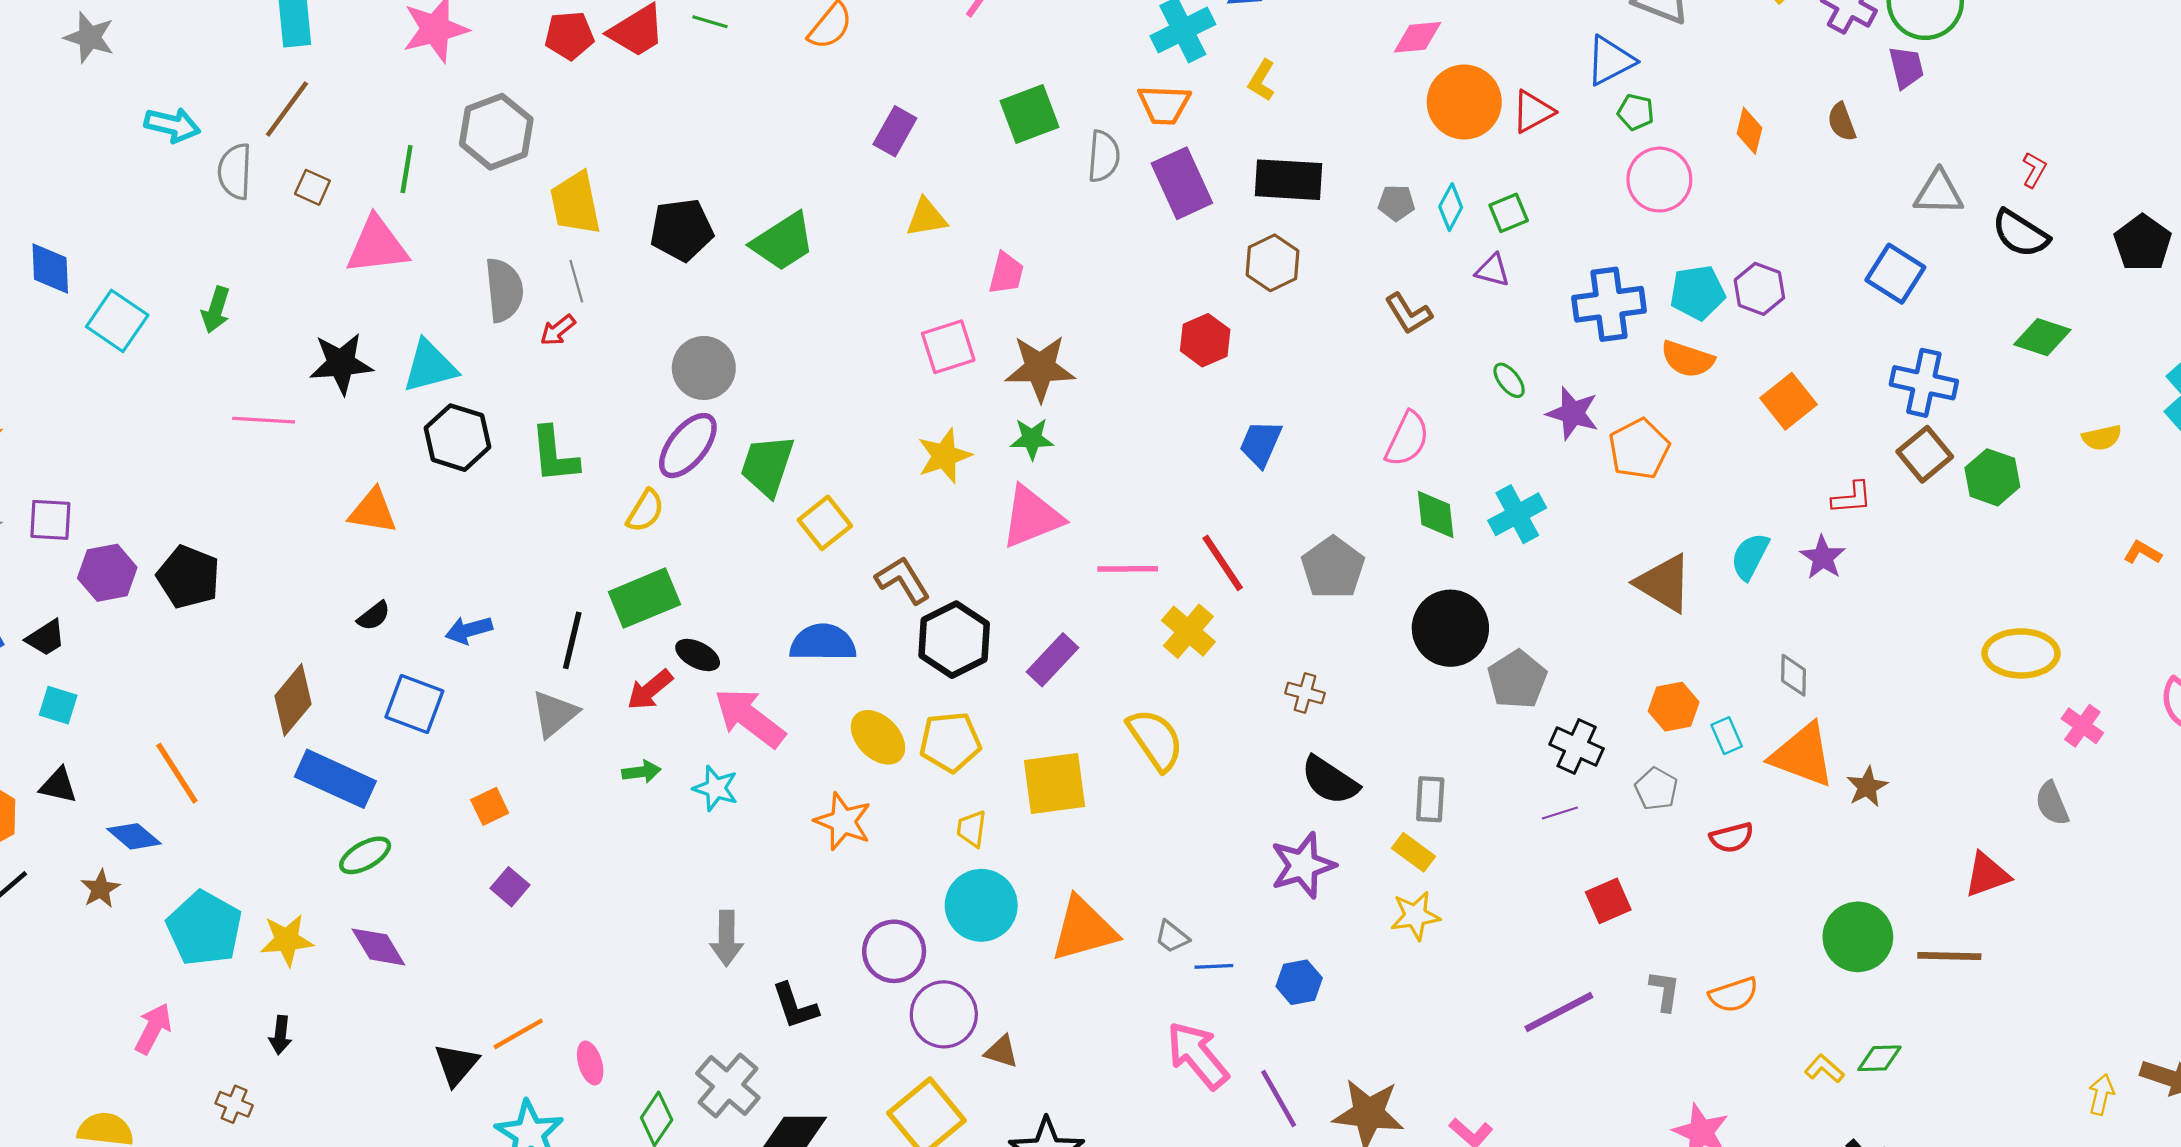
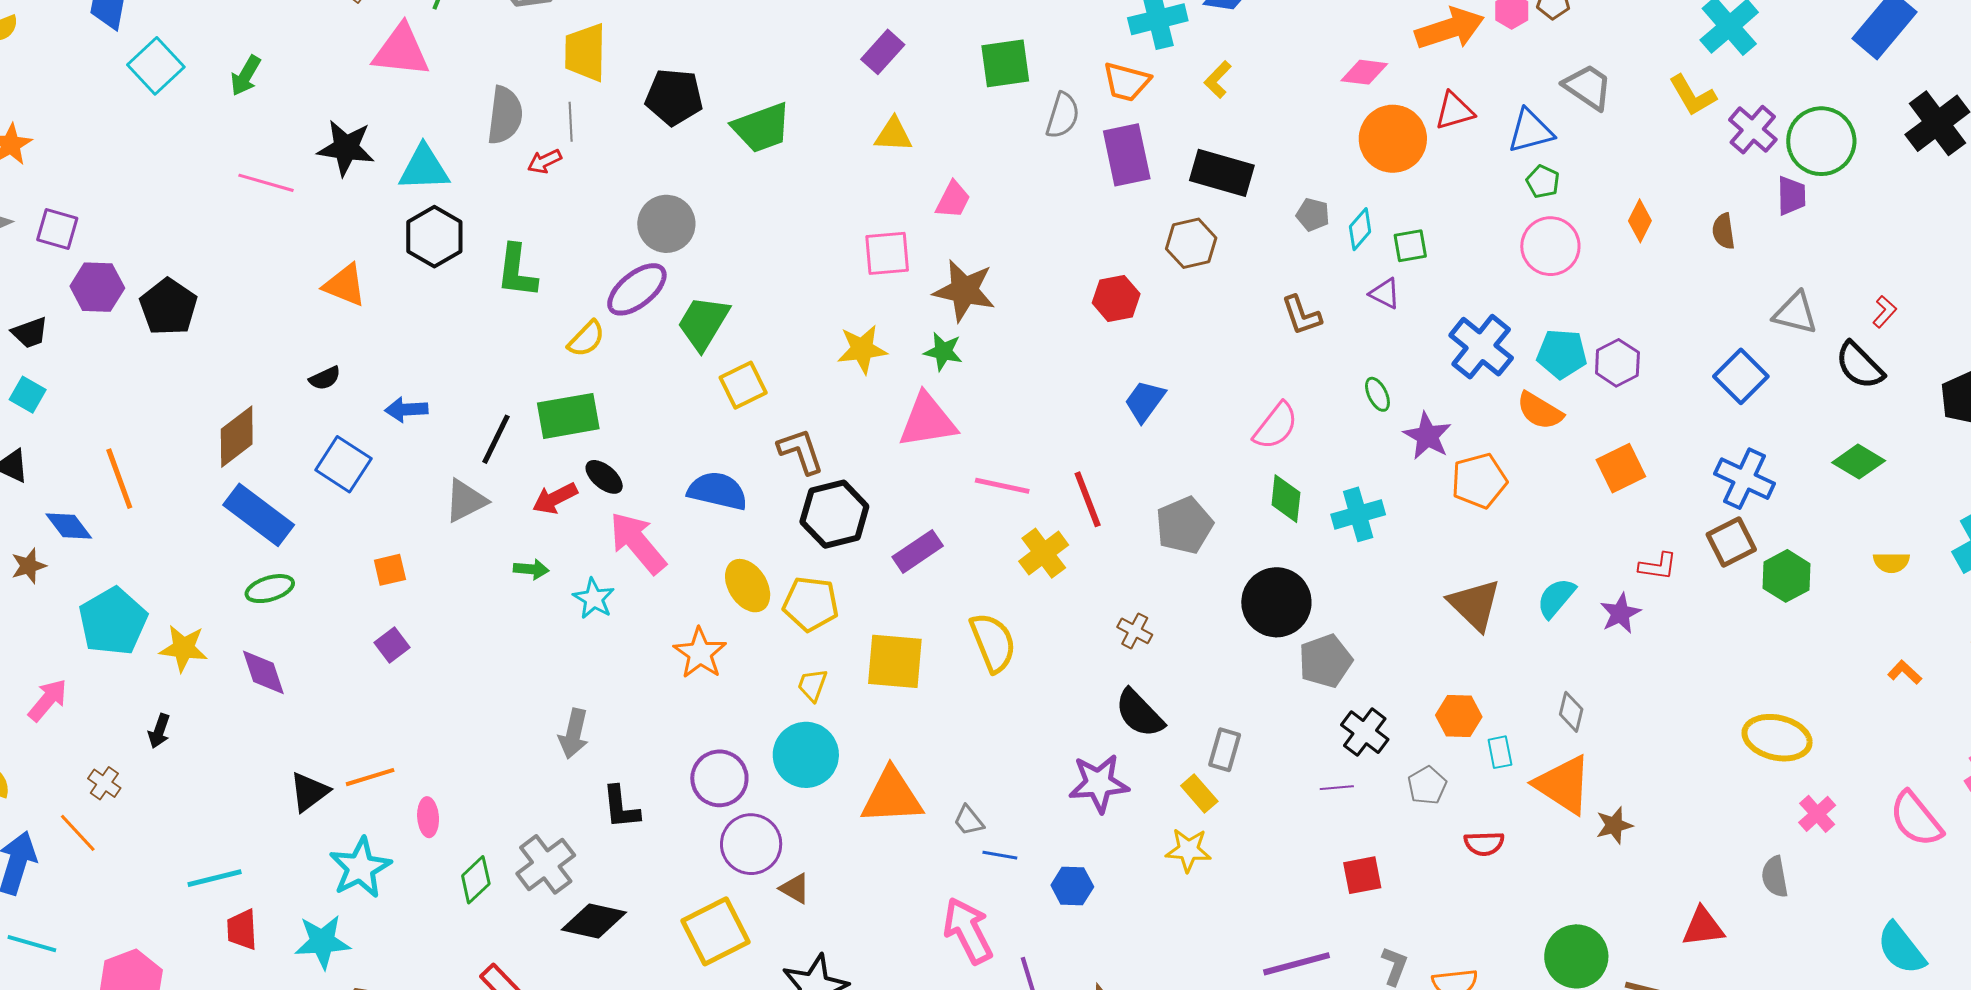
red triangle: (1533, 112) -> (1454, 111), moved
blue cross: (1609, 304) -> (1481, 347), turned 34

